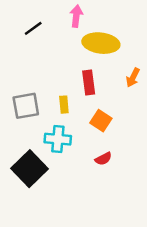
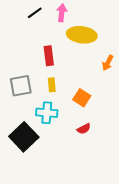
black line: (33, 28) -> (35, 13), moved
red rectangle: (89, 82) -> (49, 56), moved

